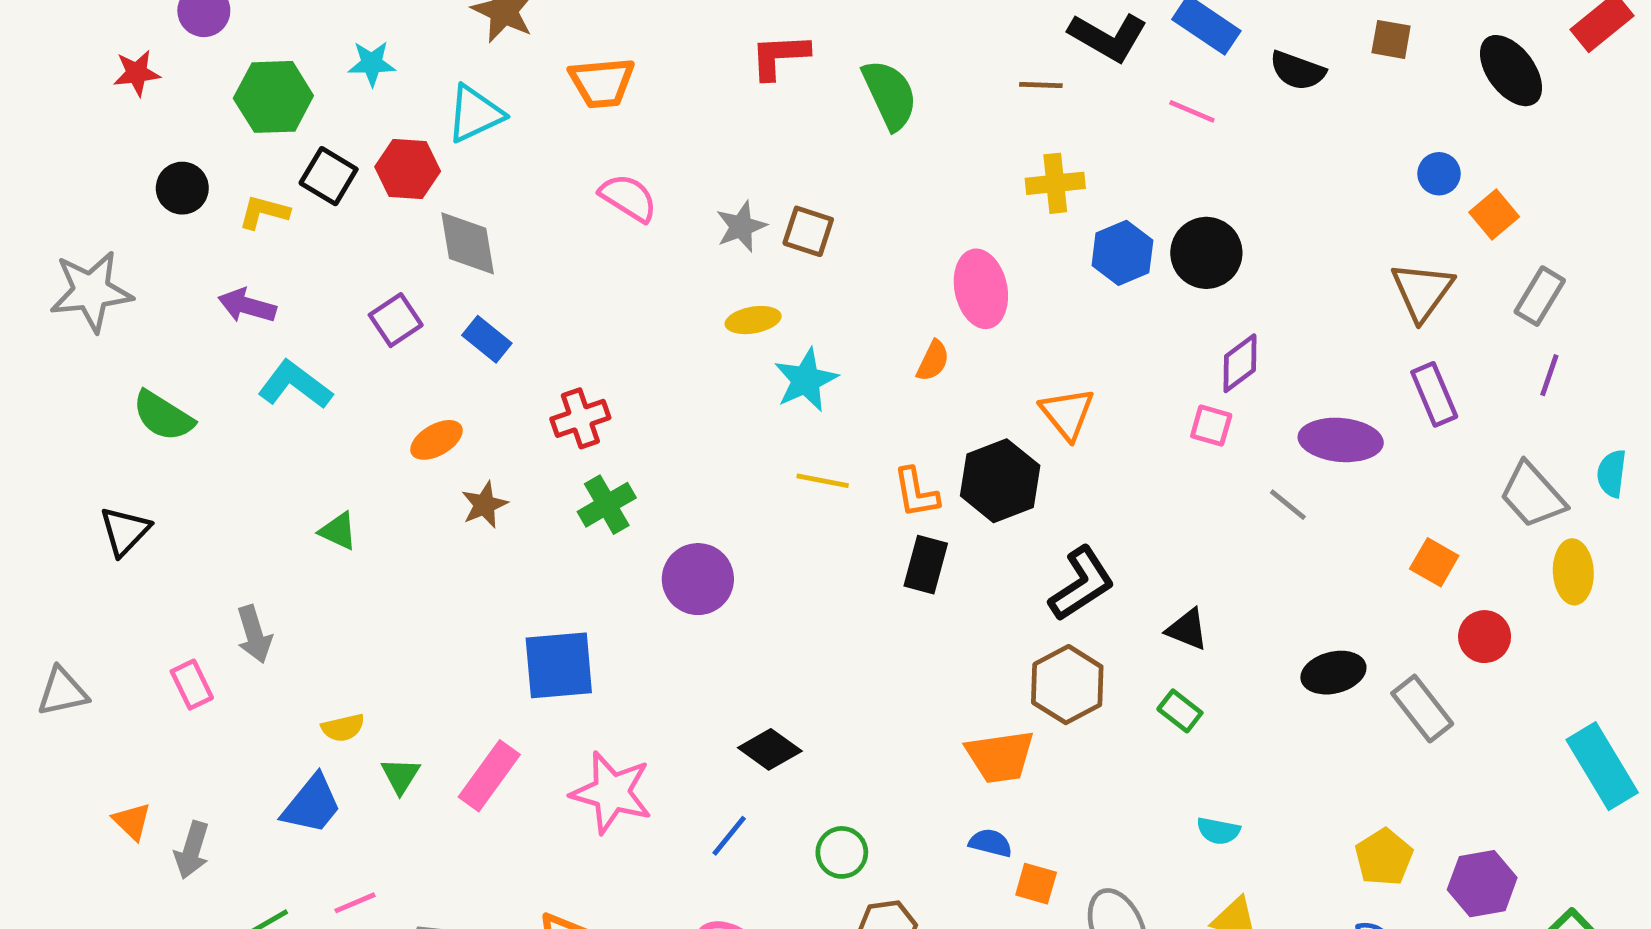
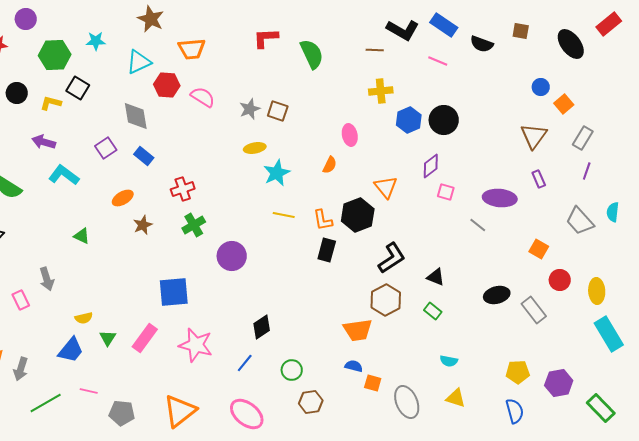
red hexagon: (408, 169) -> (167, 85), moved
pink ellipse: (981, 289) -> (350, 135), size x0.7
purple diamond: (1240, 363) -> (431, 166), moved
purple rectangle: (1434, 394) -> (539, 179), size x0.7
yellow ellipse: (1573, 572) -> (597, 291), moved
black diamond: (770, 749) -> (262, 327), turned -70
yellow pentagon: (1384, 857) -> (518, 372), turned 30
pink line: (355, 903) -> (89, 391), turned 36

